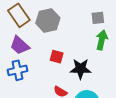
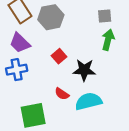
red square: (57, 57) -> (59, 56), turned 32

